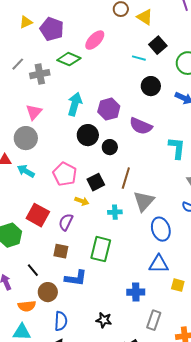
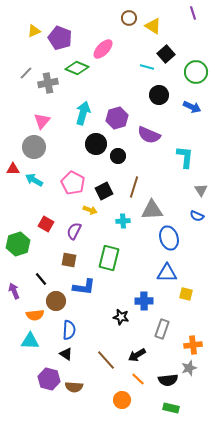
gray triangle: (144, 201) -> (152, 210), turned 45
red square: (38, 215) -> (46, 224), size x0.7
black star: (104, 320) -> (121, 317), moved

